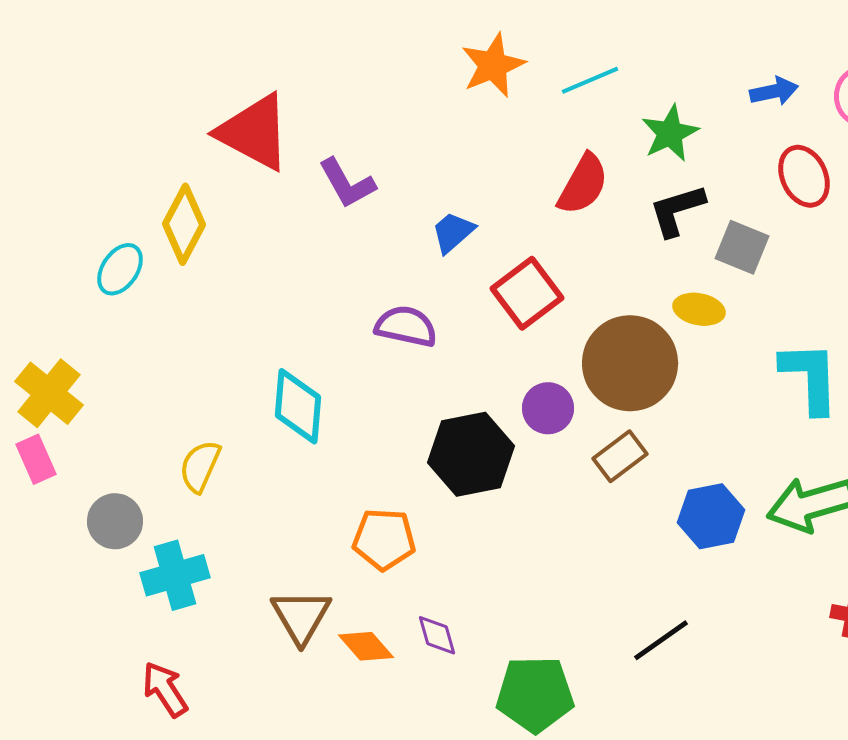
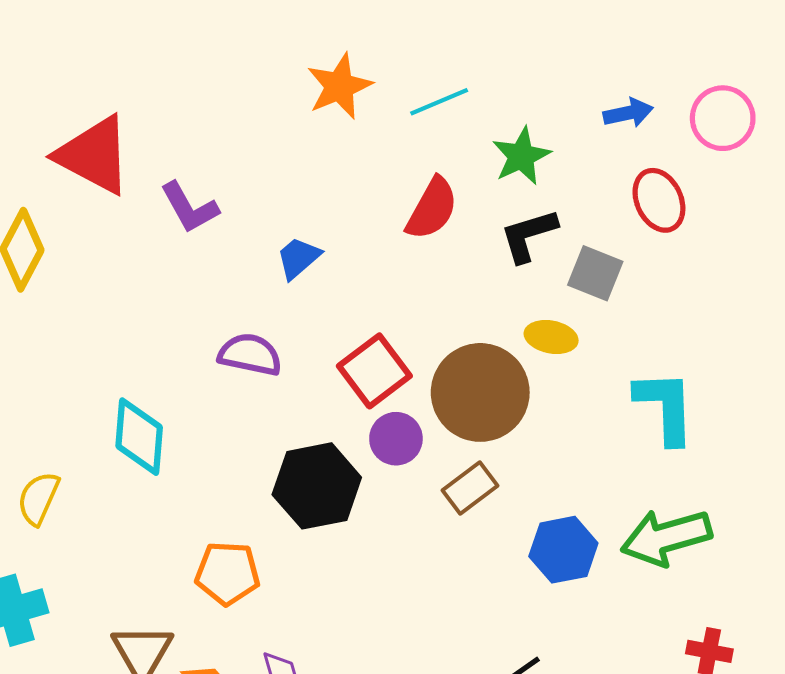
red square: (527, 293) -> (374, 371), moved

